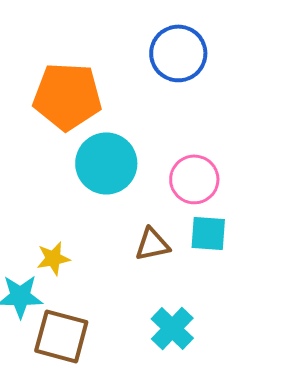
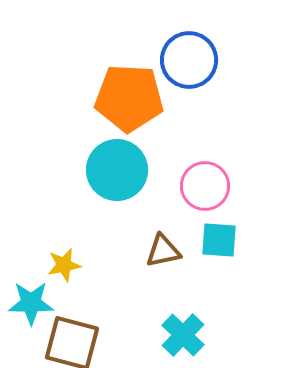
orange pentagon: (67, 96) -> (129, 98), moved

